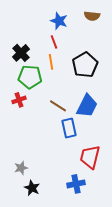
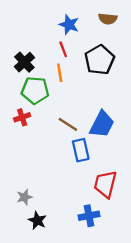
black pentagon: (85, 65) -> (100, 60), moved

